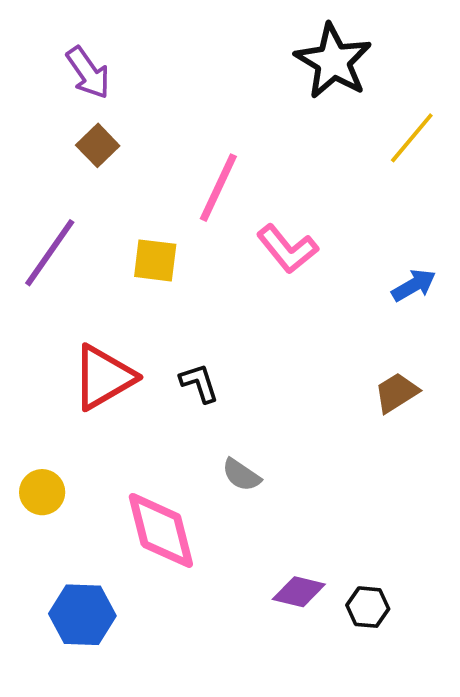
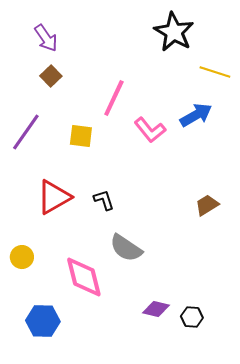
yellow line: (412, 138) -> (215, 72), turned 68
blue arrow: (414, 285) -> (196, 115), moved, size x1.4
gray semicircle: (241, 475) -> (126, 248), size x1.6

